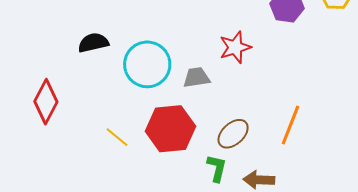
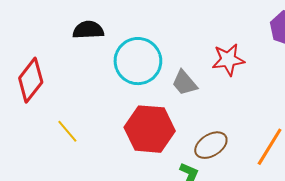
gray trapezoid: (196, 77) -> (185, 83), turned -132
yellow line: (117, 137) -> (67, 131), moved

